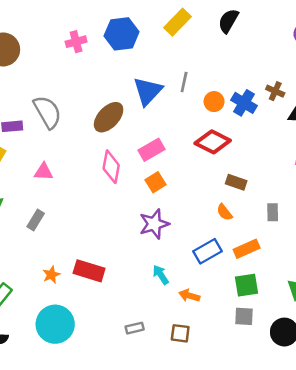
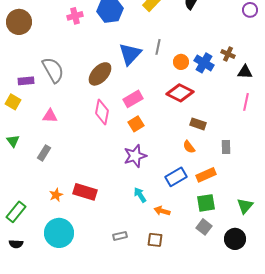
gray square: (244, 316) -> (204, 227), turned 35

